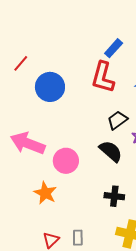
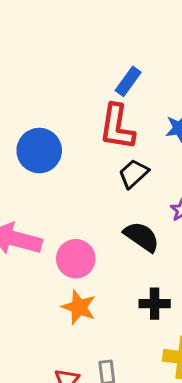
black trapezoid: (117, 120) -> (134, 174), moved
orange star: (45, 193) -> (79, 307), moved

